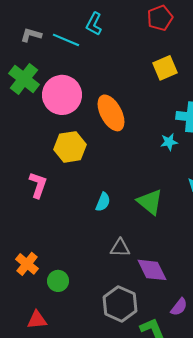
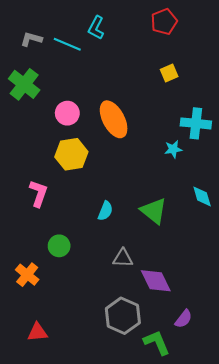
yellow square: (165, 68) -> (169, 73), size x0.7
pink circle: (62, 95) -> (67, 113), moved, size x0.6
green circle: (58, 281) -> (59, 246), moved

